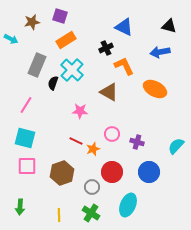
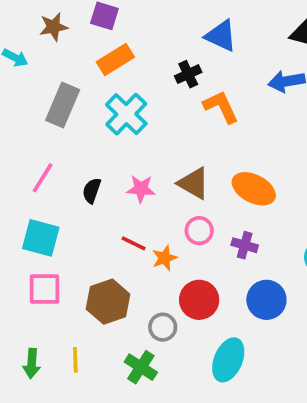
black semicircle: (53, 83) -> (92, 191), moved
orange ellipse: (155, 89) -> (254, 189), moved
brown triangle: (109, 92) -> (194, 183), moved
green cross: (91, 213) -> (141, 367), moved
yellow line: (59, 215) -> (75, 360), moved

